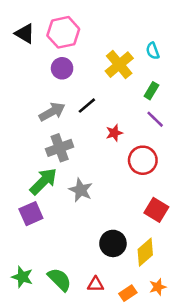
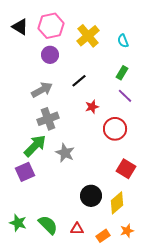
yellow cross: (119, 65) -> (88, 36), moved
black line: (87, 106) -> (79, 81), moved

